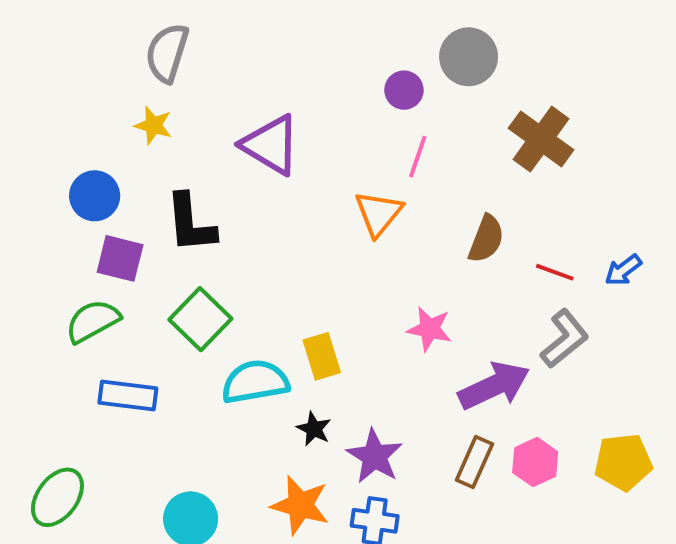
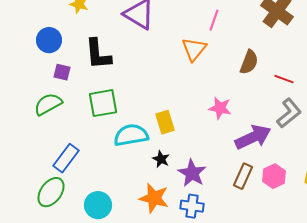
purple square: (120, 258) -> (62, 72), size x0.7
green square: (200, 319) -> (103, 103), turned 36
blue rectangle: (128, 396) -> (66, 158), moved, turned -60
green ellipse: (57, 497) -> (51, 192), moved

